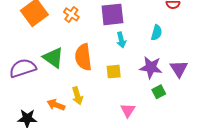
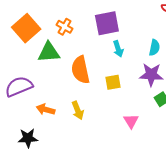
cyan semicircle: (157, 33) -> (154, 48), moved
green triangle: (53, 58) -> (49, 52), moved, turned -35
orange arrow: (56, 105) -> (46, 109), moved

